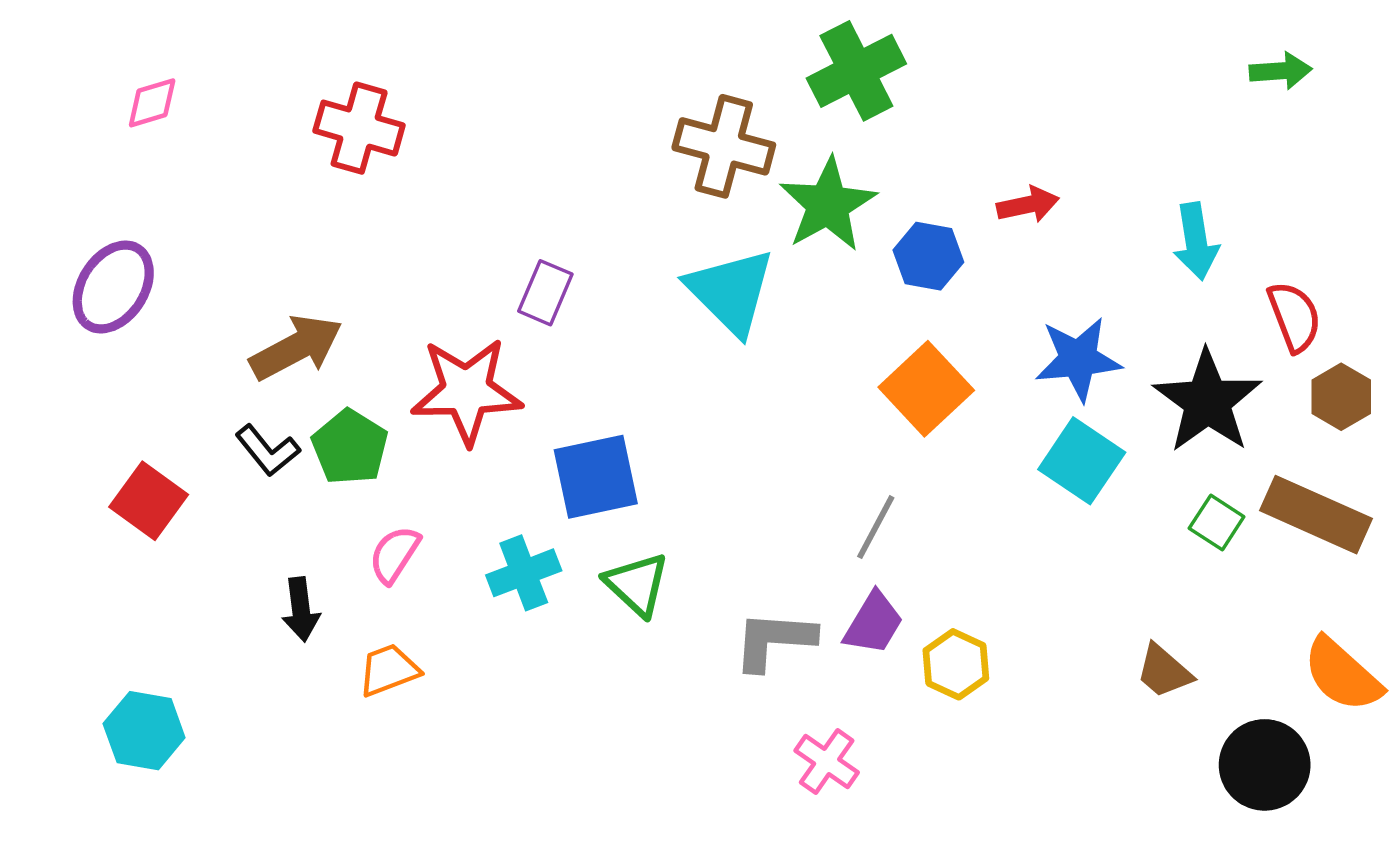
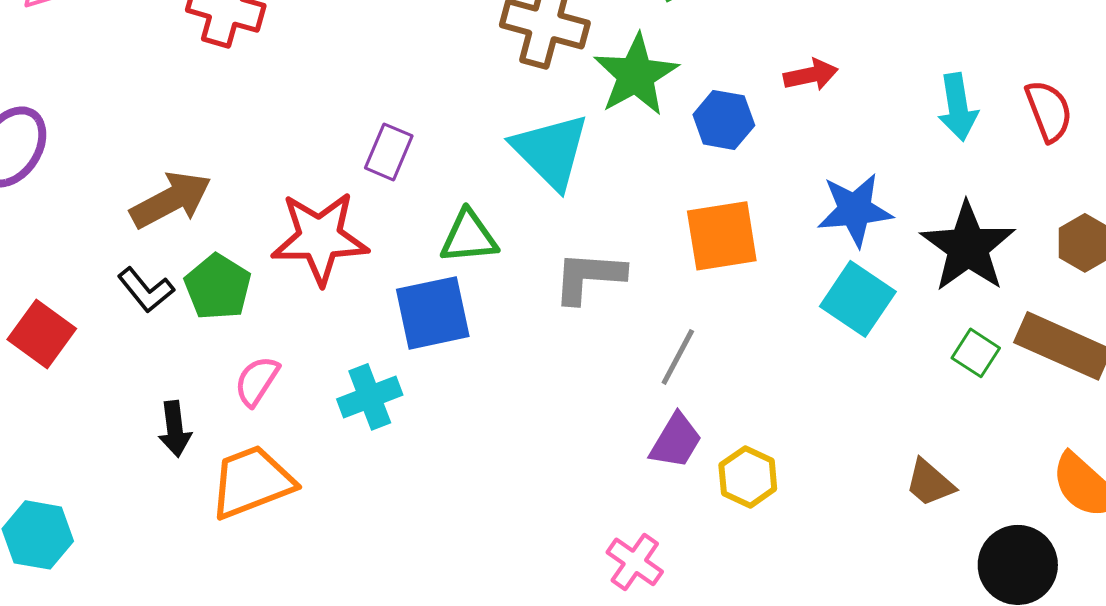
red semicircle: (1294, 317) -> (1049, 111), moved
orange square: (926, 389) -> (722, 236), turned 34
green triangle: (637, 584) -> (469, 237), moved, turned -48
gray L-shape: (774, 640) -> (589, 277), moved
orange trapezoid: (389, 670) -> (252, 482), size x1.6

